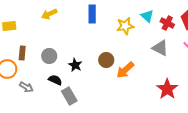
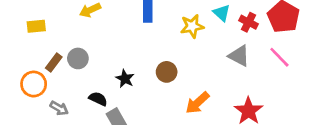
brown rectangle: (22, 53) -> (54, 63), turned 32
gray circle: (49, 56) -> (78, 58), moved
orange arrow: (125, 70) -> (197, 103), moved

